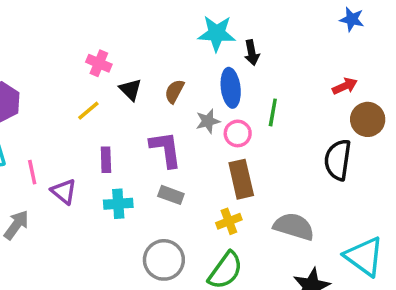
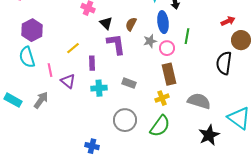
yellow line: (88, 111) -> (73, 48), moved
purple L-shape: (166, 149) -> (116, 44), moved

